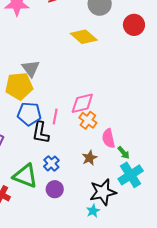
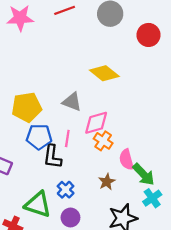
yellow diamond: (84, 37) -> (104, 73), moved
gray triangle: (31, 69) -> (72, 102), moved, turned -30
green arrow: (124, 153) -> (144, 174), size x1.6
cyan cross: (131, 175) -> (152, 198), size x0.7

